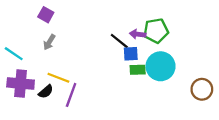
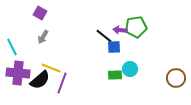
cyan line: (14, 54) -> (12, 47), turned 30
cyan circle: (161, 66) -> (130, 69), moved, size x0.6
green rectangle: (138, 70) -> (115, 75), moved
black semicircle: (46, 92) -> (40, 80), size x1.5

